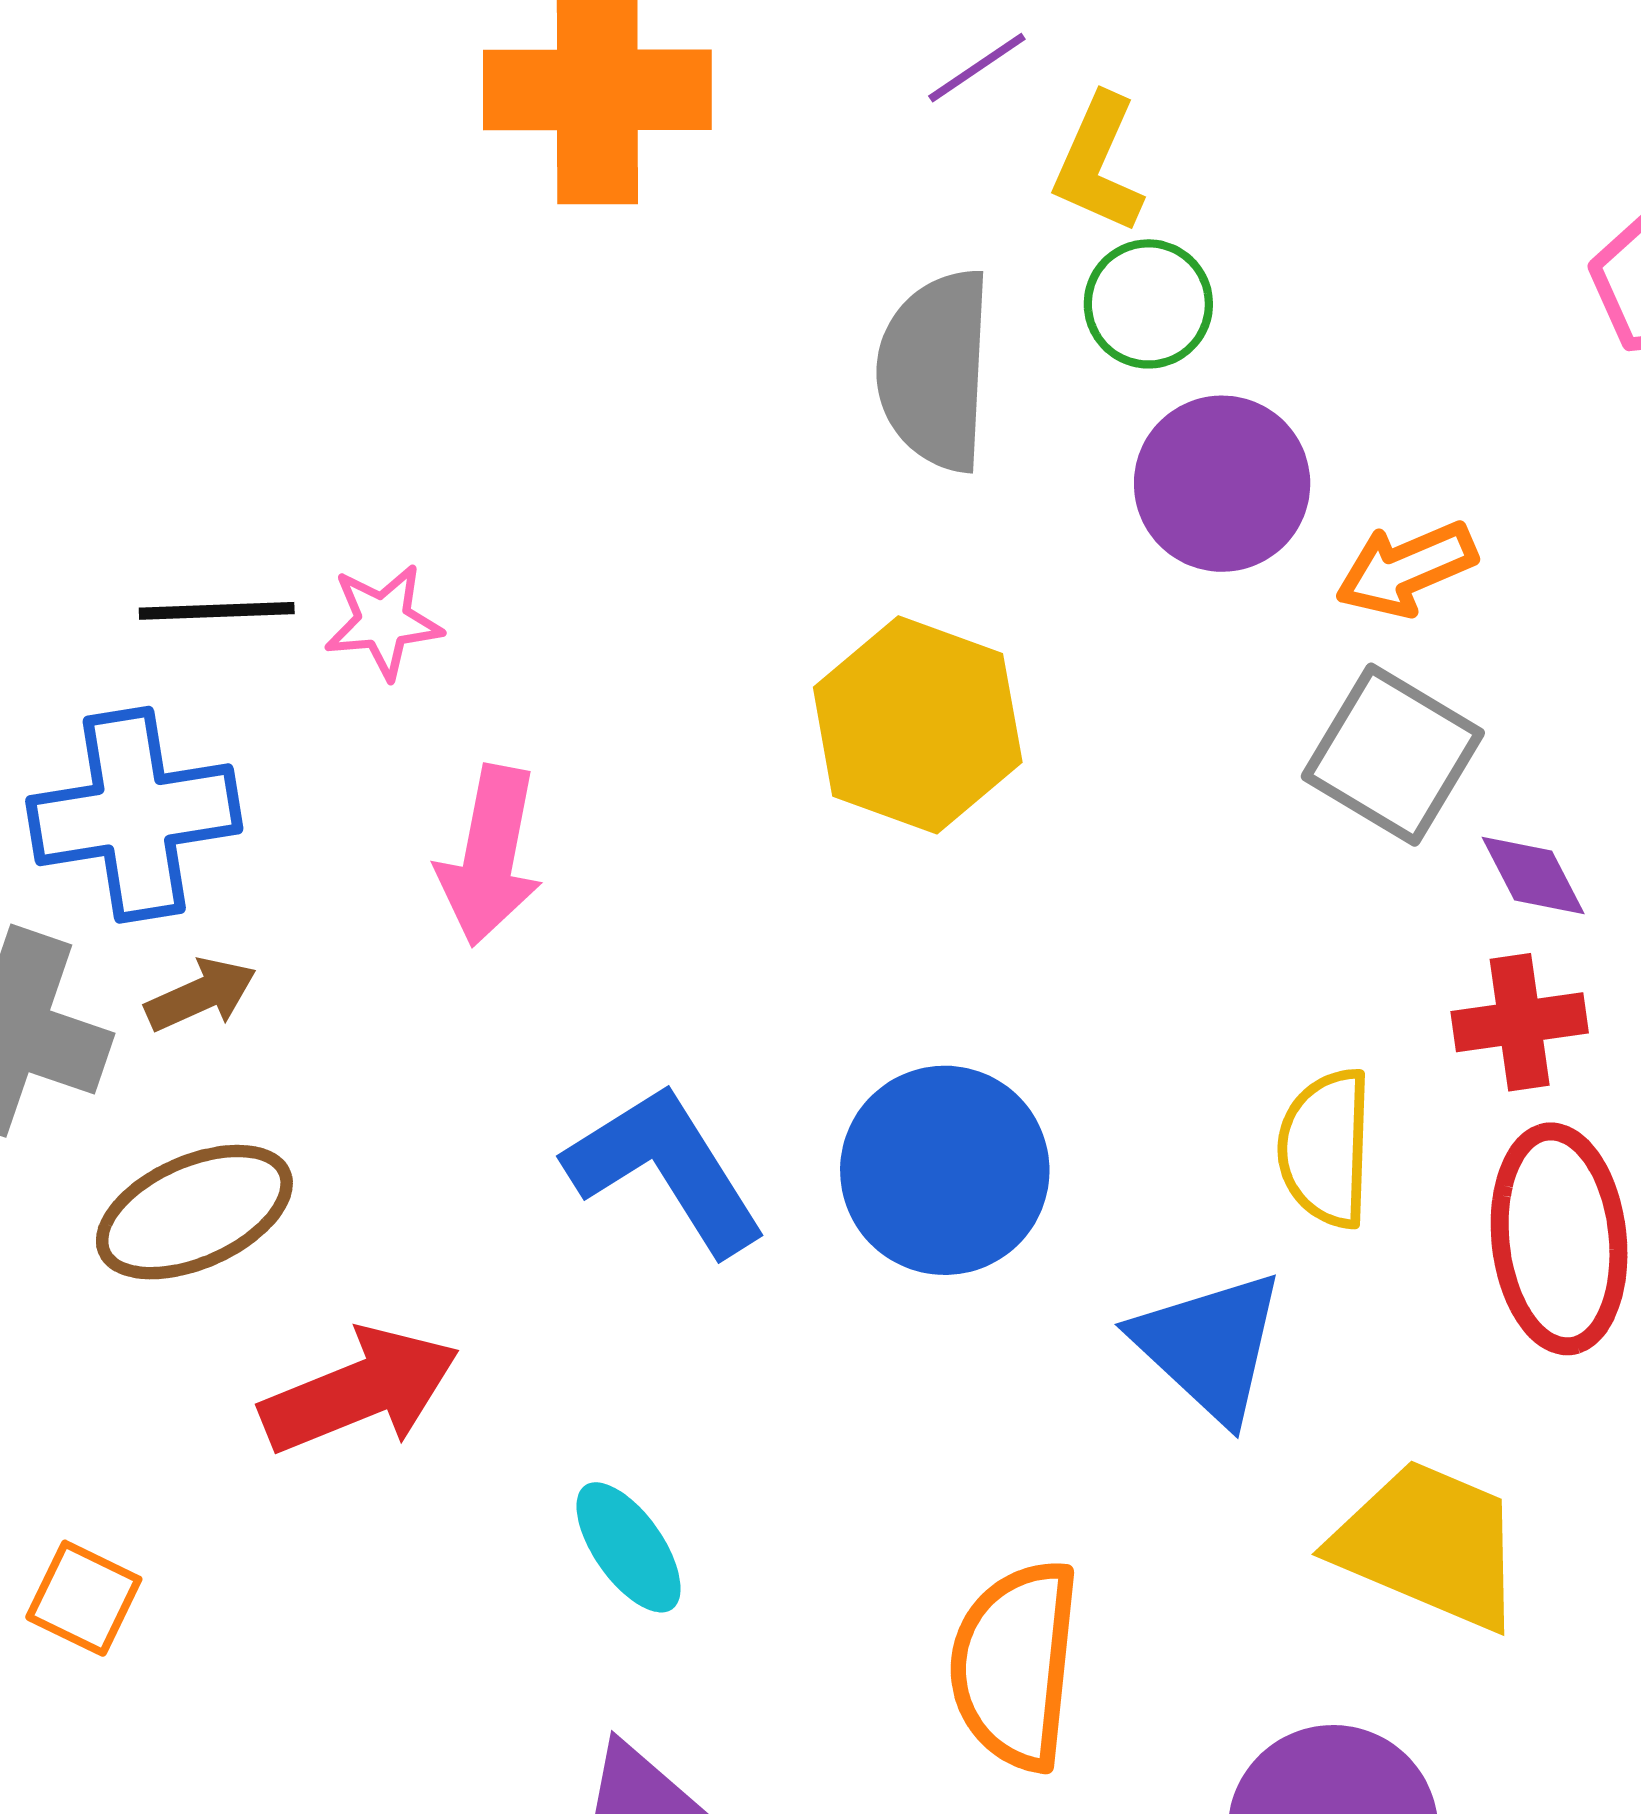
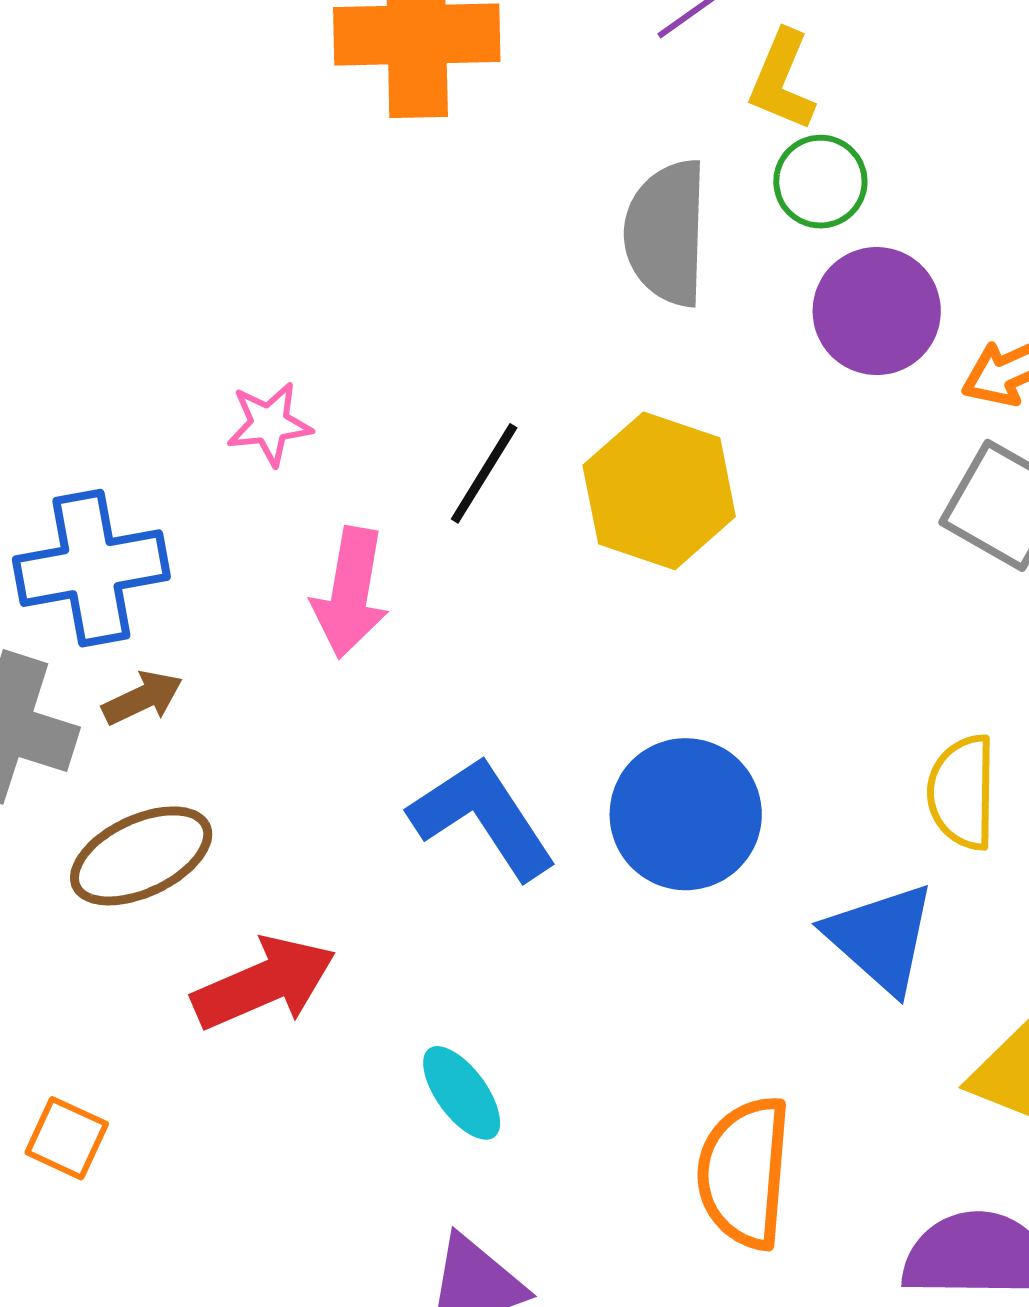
black line: (217, 611) -> (484, 473), moved, turned -55

